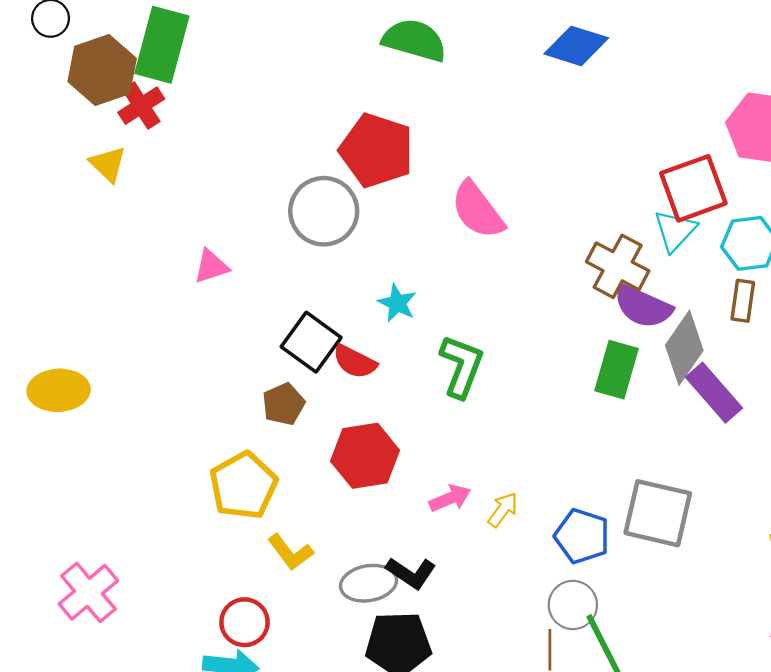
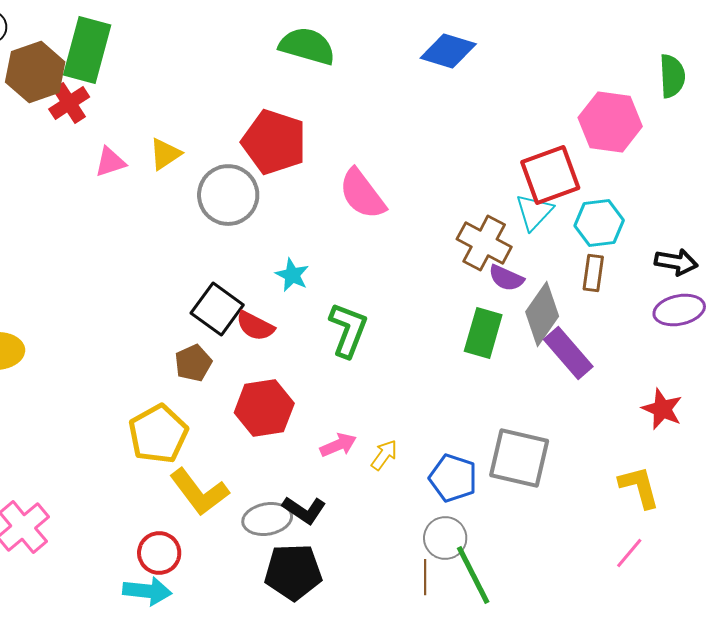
yellow triangle: (108, 164) -> (165, 154), moved, turned 42
pink triangle: (211, 266) -> (110, 162), moved
purple semicircle: (643, 307) -> (506, 278), size x0.7
yellow L-shape: (290, 552) -> (199, 492), size x1.5

